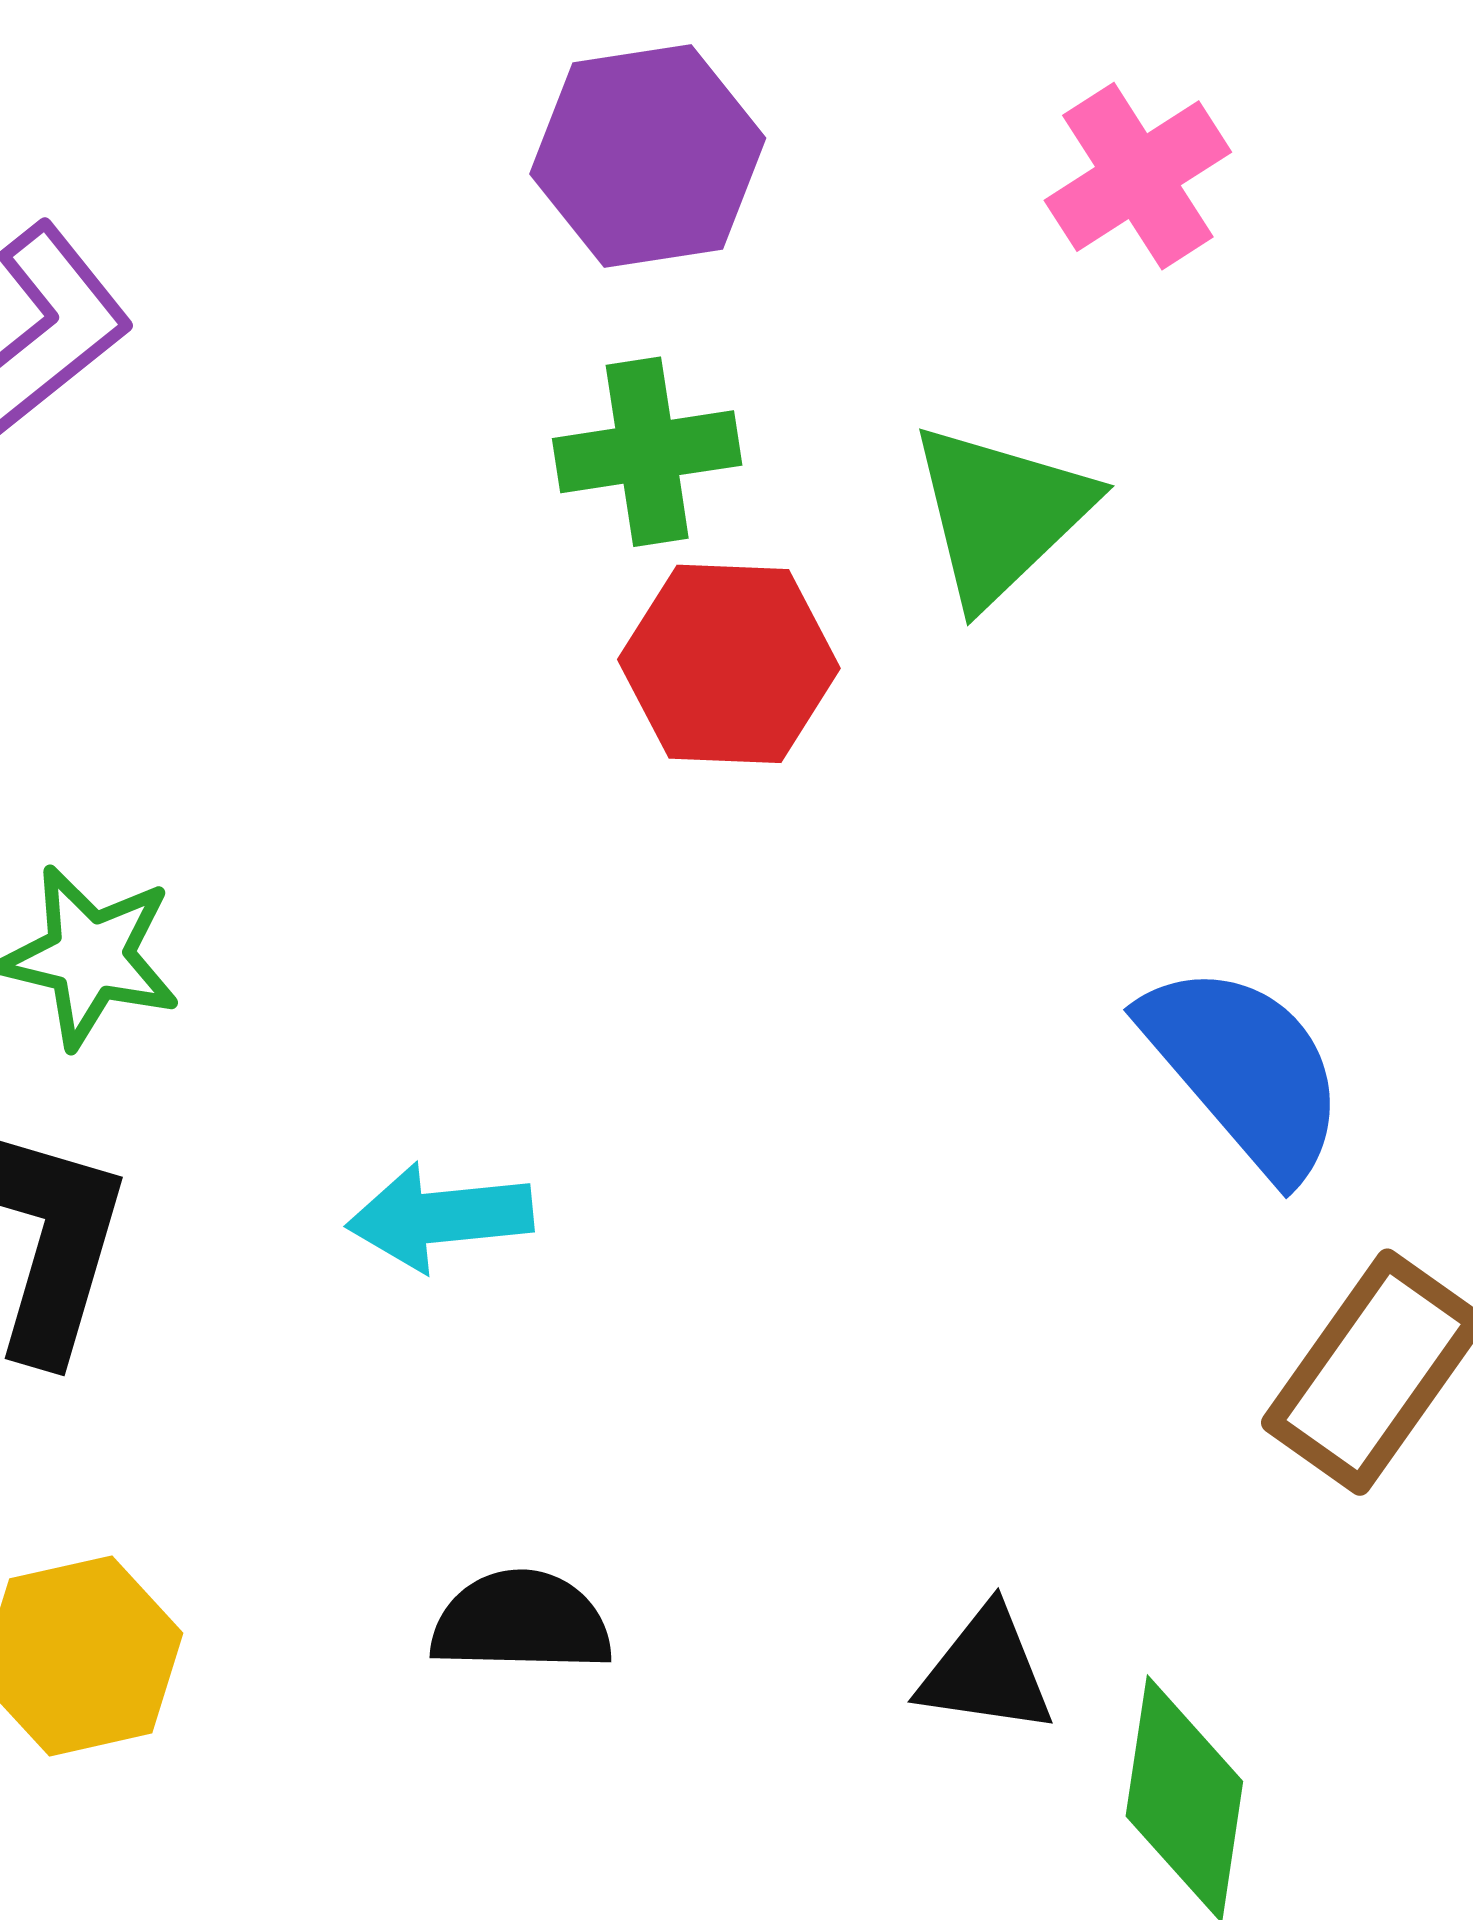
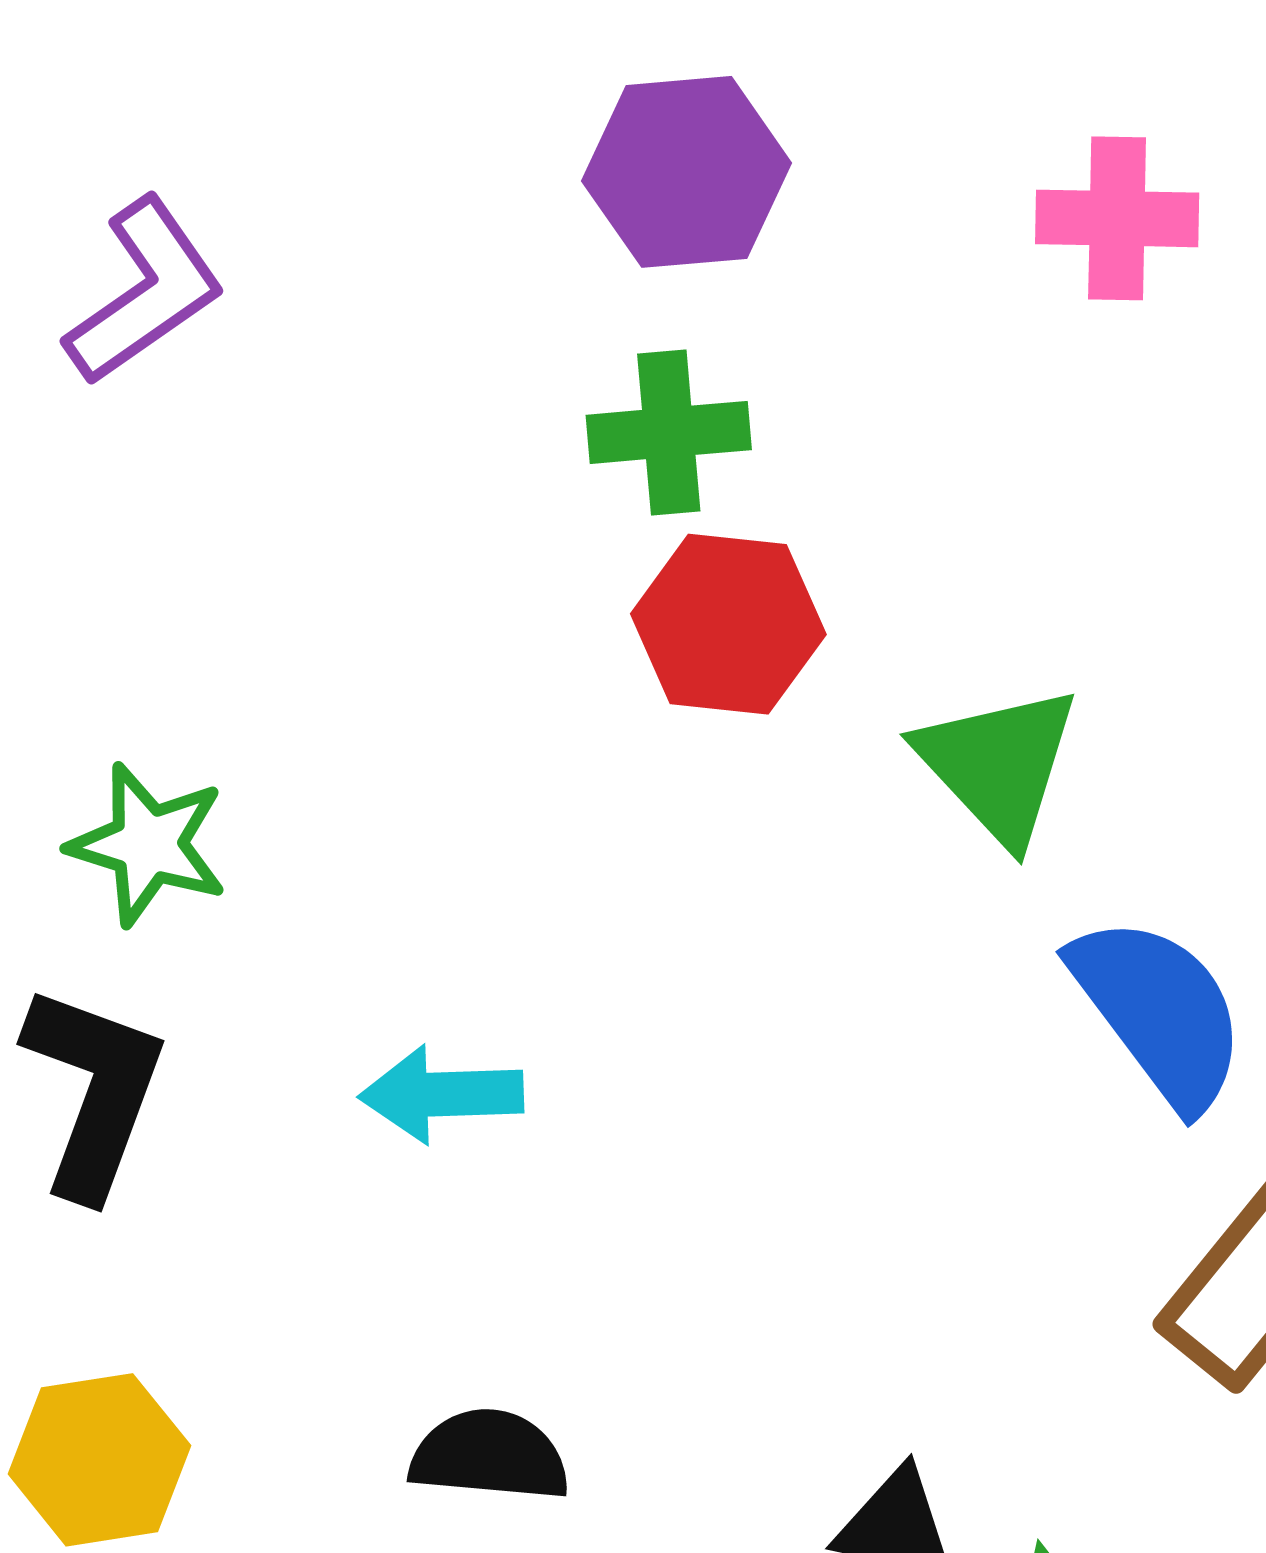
pink cross: (1138, 176) -> (1117, 218), turned 30
green triangle: (1000, 513) -> (998, 765), moved, turned -33

